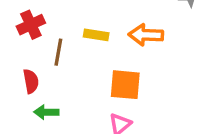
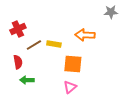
yellow rectangle: (96, 35) -> (54, 44), moved
brown line: (58, 52) -> (34, 45), turned 49

